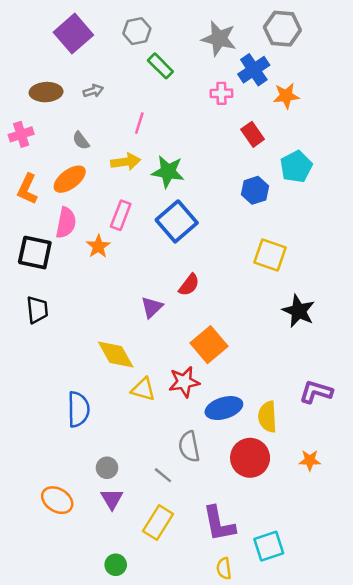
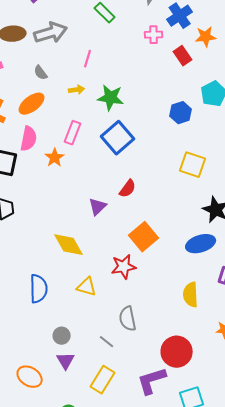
gray arrow: (93, 91) -> (51, 33), size x2.0
red rectangle: (253, 134) -> (183, 56), moved
yellow arrow: (126, 162) -> (77, 90), size x0.7
yellow triangle: (143, 389) -> (87, 287), moved
blue ellipse: (224, 408) -> (201, 244), moved
red circle: (250, 458) -> (177, 352), moved
orange ellipse: (57, 500) -> (30, 377), moved
purple L-shape: (219, 524) -> (152, 381), turned 84

